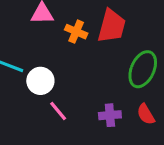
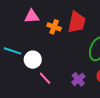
purple cross: (110, 115) -> (78, 79), turned -32

